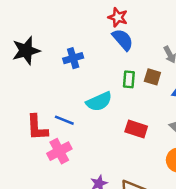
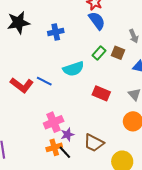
green rectangle: (129, 79) -> (99, 53), turned 32
red L-shape: (37, 128) -> (22, 85), turned -55
pink cross: (59, 151) -> (54, 122), moved

